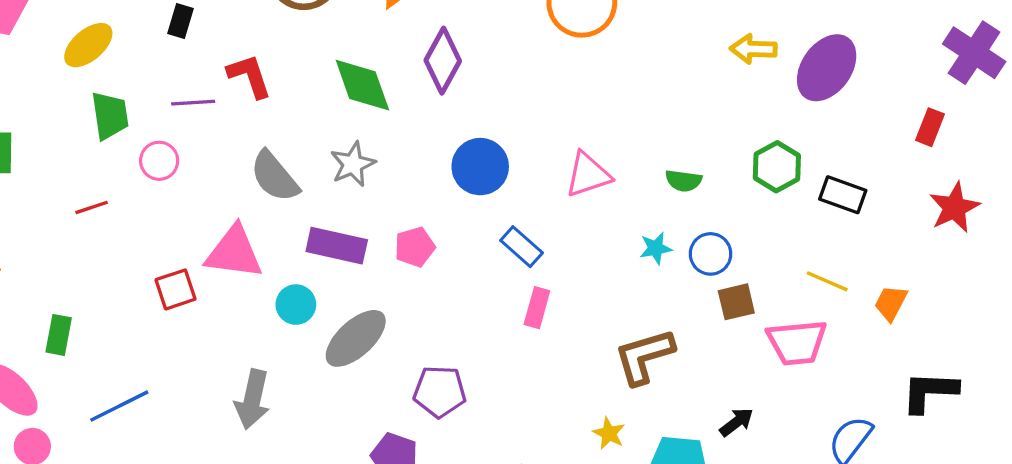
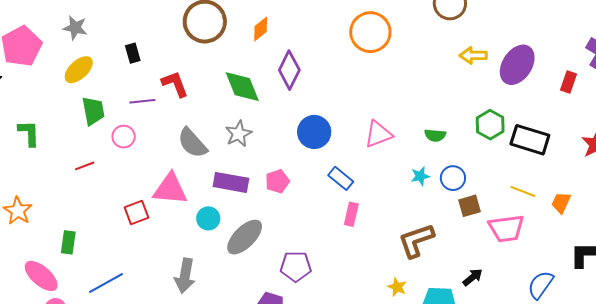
black rectangle: (181, 21) -> (133, 53), turned -30
red rectangle: (930, 127) -> (569, 82), moved
black rectangle: (843, 195) -> (530, 140), size x1.4

